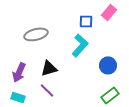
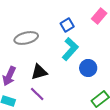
blue square: (86, 21) -> (67, 25), moved, turned -32
blue circle: (108, 65) -> (88, 68), moved

